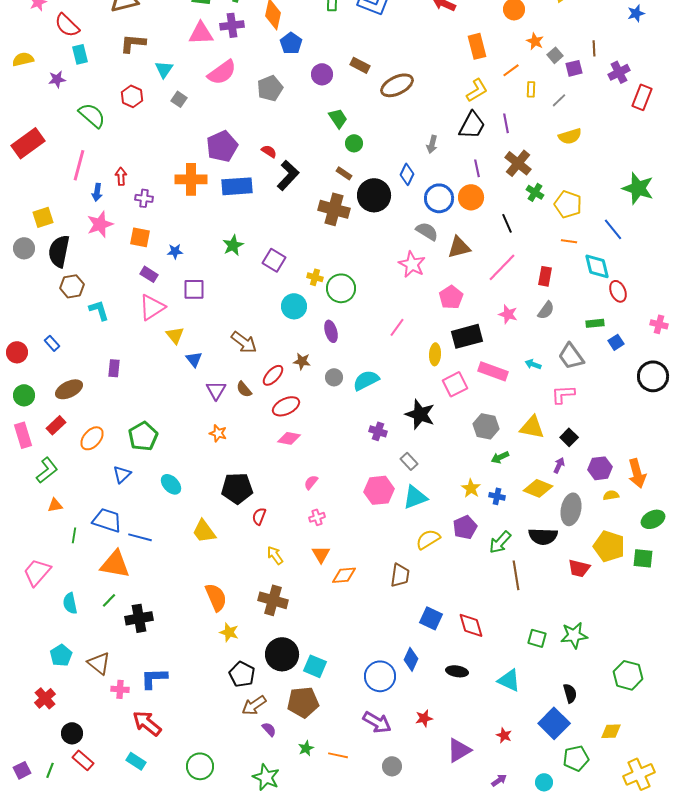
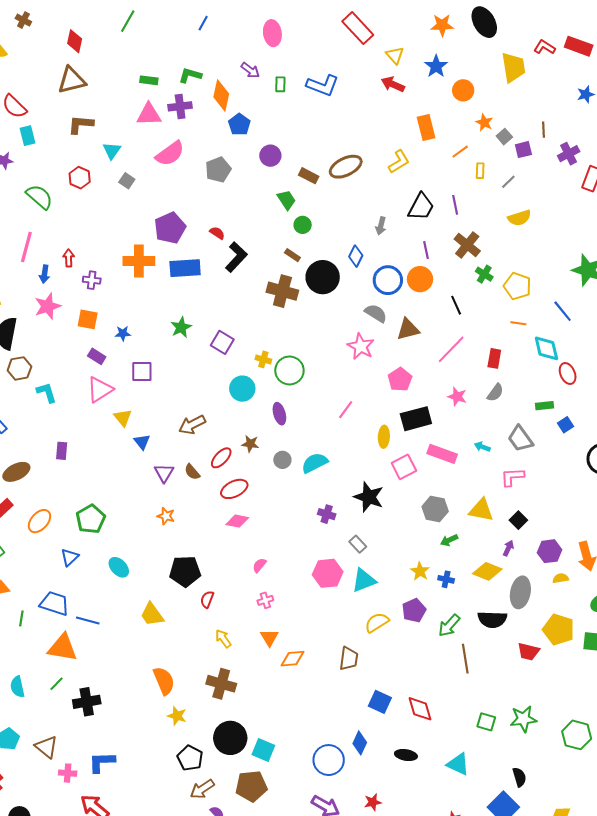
brown rectangle: (360, 65) -> (309, 176), moved
yellow L-shape: (477, 90) -> (399, 162), moved
brown arrow: (244, 342) -> (192, 425), turned 116
green hexagon: (628, 675) -> (577, 735), moved

